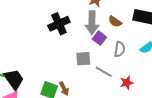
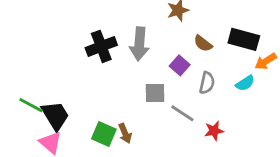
gray arrow: (92, 23) -> (139, 44), moved
black cross: (59, 24) -> (101, 46), moved

